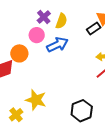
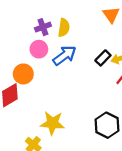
purple cross: (44, 17) -> (43, 27), turned 32
black rectangle: (94, 28) -> (103, 58), moved

